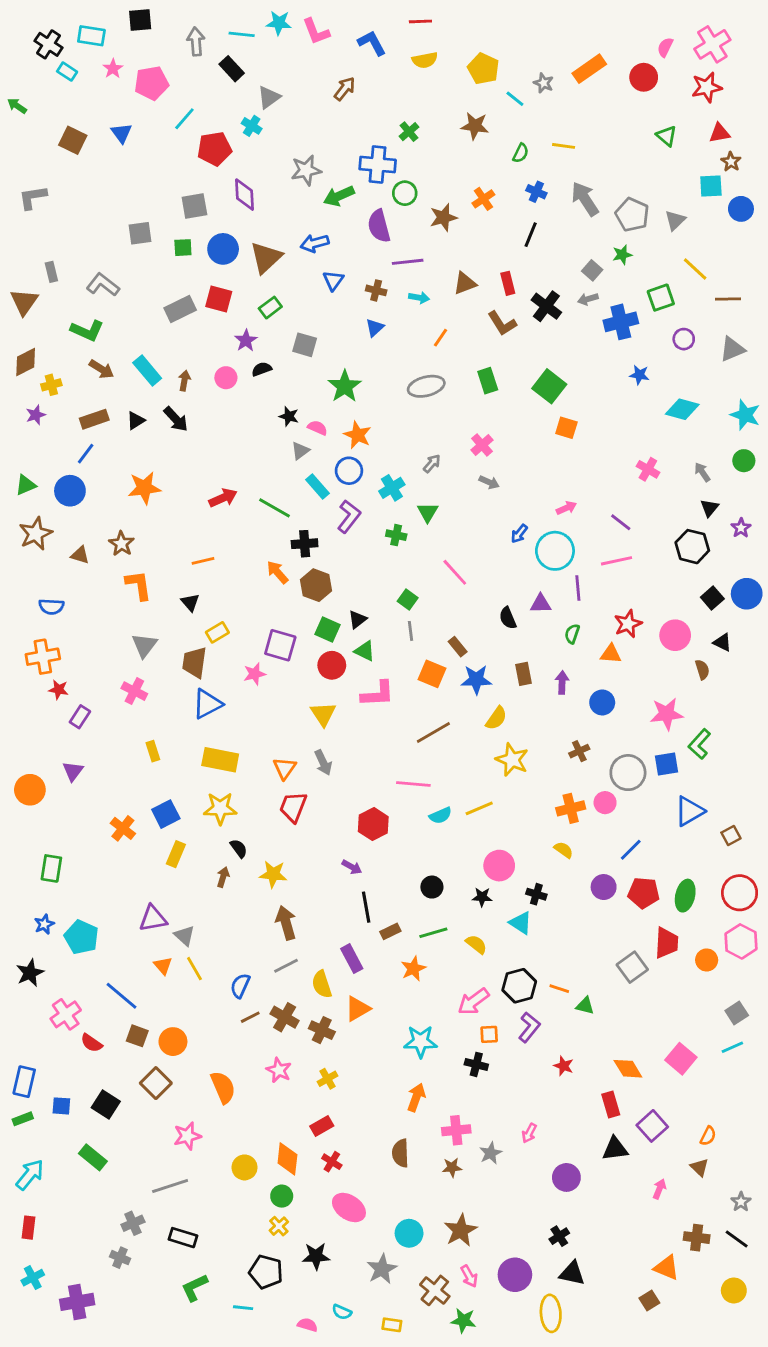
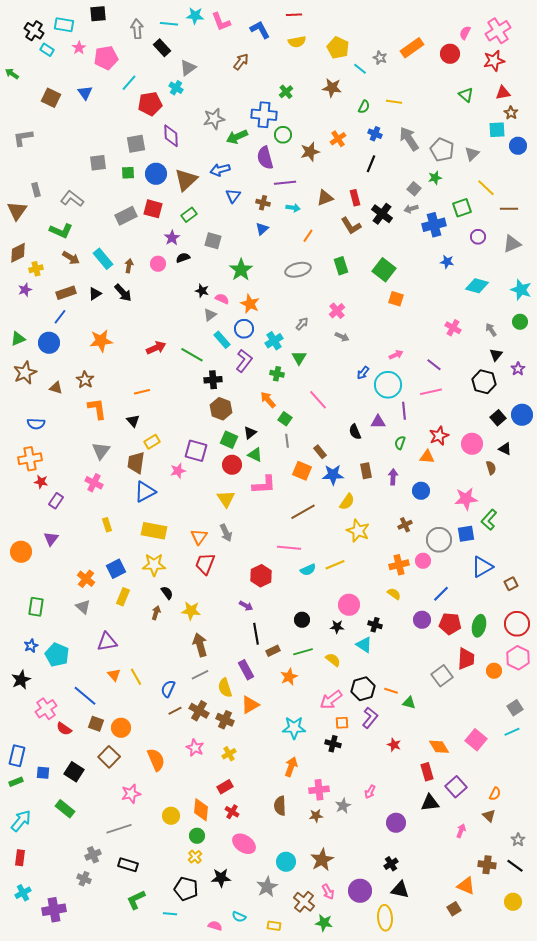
orange arrow: (277, 572) -> (268, 400), moved
gray triangle: (184, 936) -> (83, 607), moved

